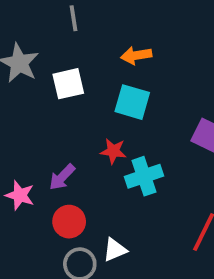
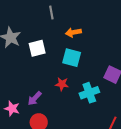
gray line: (74, 18) -> (51, 13), moved
cyan cross: (144, 176) -> (89, 93), moved

